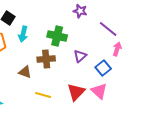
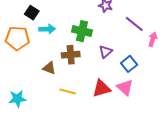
cyan arrow: (23, 34) -> (47, 29), turned -105
pink arrow: (117, 49) -> (153, 39), moved
red triangle: (76, 92) -> (101, 88), turned 30

